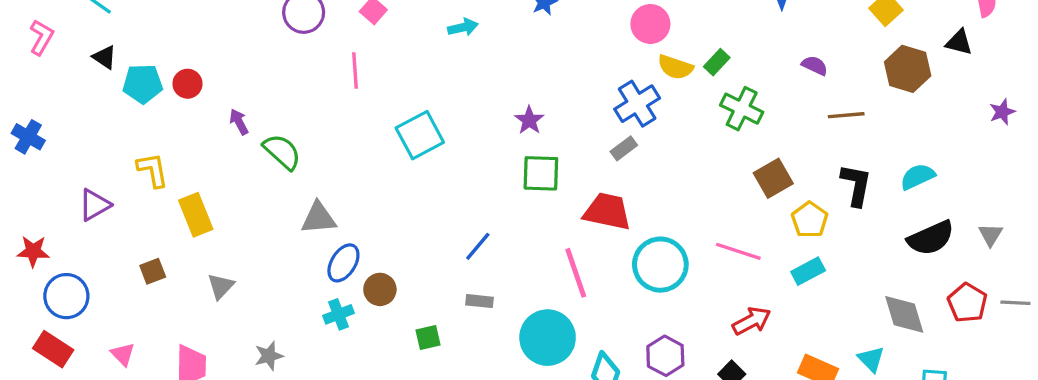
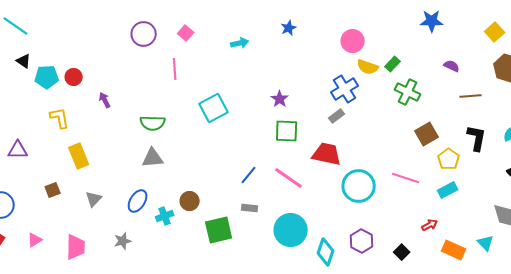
green semicircle: (282, 152) -> (153, 123), moved, turned 140
yellow L-shape: (153, 170) -> (60, 118), moved
purple triangle: (95, 205) -> (18, 150), turned 30
blue ellipse: (343, 263) -> (138, 201), moved
pink line: (576, 273) -> (289, 178), moved, turned -36
red arrow: (752, 321) -> (430, 225), moved, size x0.7
green square: (428, 338) -> (219, 230), size x1.8
pink triangle: (123, 354) -> (35, 240), turned 42

